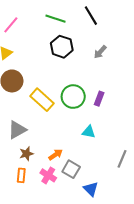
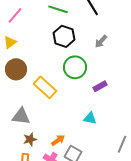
green circle: (73, 97) -> (75, 67), moved
purple rectangle: (99, 99) -> (100, 86), turned 40
gray triangle: (17, 130) -> (21, 116), turned 36

